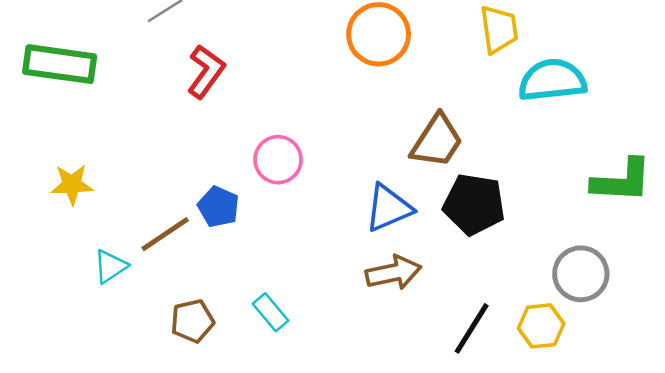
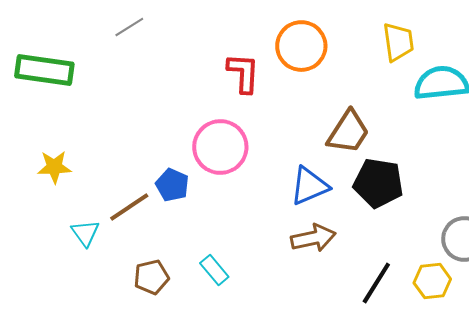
red L-shape: (206, 72) -> (243, 73), moved, turned -33
pink circle: (278, 160) -> (220, 147), size x1.4
cyan triangle: (110, 266) -> (85, 233), turned -32

